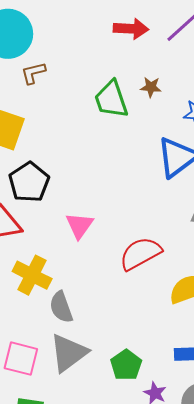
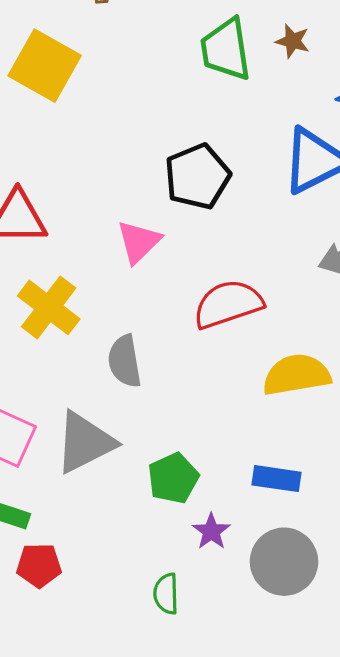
black pentagon: (29, 182) -> (197, 177), moved
gray semicircle: (61, 307) -> (125, 361), moved

